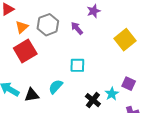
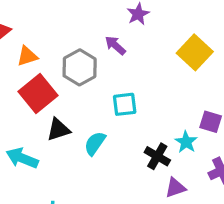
gray hexagon: (48, 25) -> (80, 67), moved
orange triangle: (22, 27) -> (27, 56), turned 32
black triangle: (32, 95) -> (58, 130), moved

